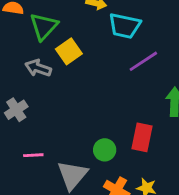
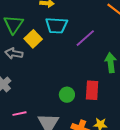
cyan trapezoid: (125, 26) -> (57, 25), moved
green circle: (105, 150) -> (67, 95), moved

